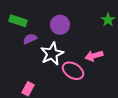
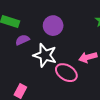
white star: (52, 54) -> (45, 55), turned -30

